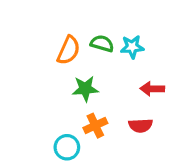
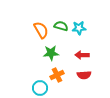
orange semicircle: (69, 50) -> (41, 30), turned -54
red arrow: (152, 89) -> (82, 55), moved

